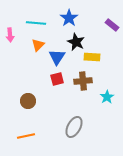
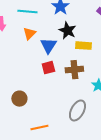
brown circle: (28, 101) -> (19, 99), moved
gray ellipse: (74, 127) -> (77, 111), moved
orange line: (26, 136) -> (39, 128), moved

